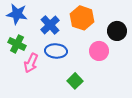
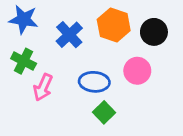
black circle: (117, 31) -> (154, 32), moved
blue ellipse: (56, 51) -> (94, 82), moved

